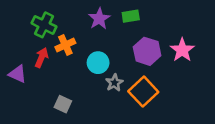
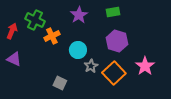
green rectangle: (131, 16) -> (113, 12), moved
pink star: (182, 50) -> (145, 66), moved
red arrow: (41, 58) -> (12, 31), moved
gray square: (63, 104) -> (60, 83), moved

